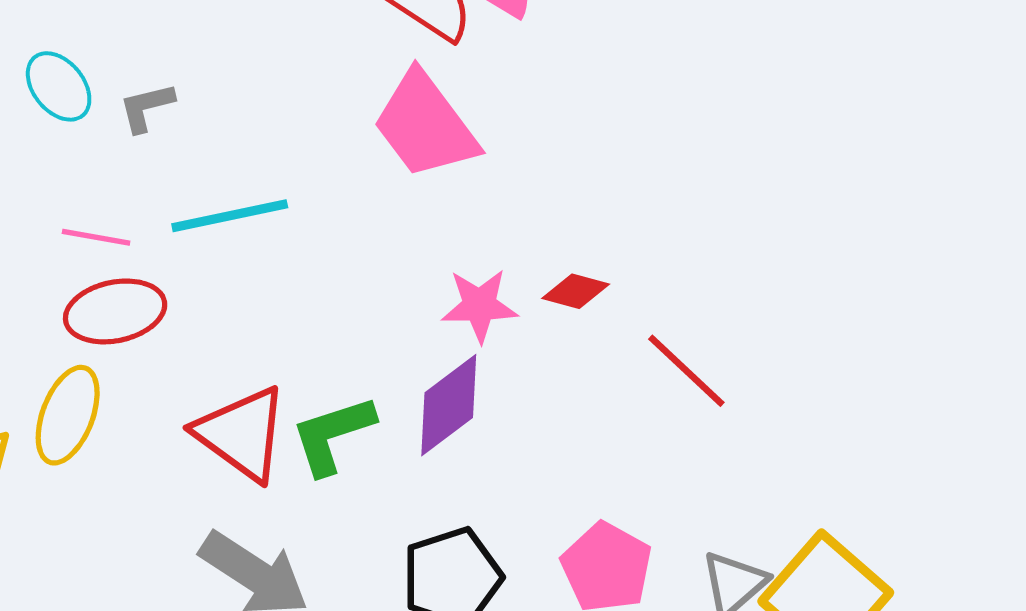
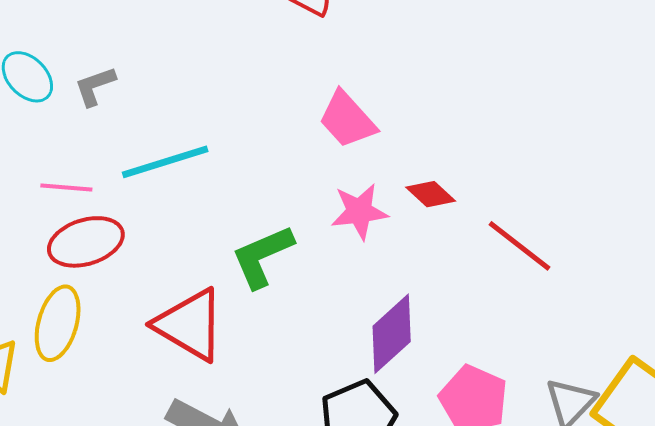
pink trapezoid: (425, 125) -> (347, 120), moved, size x0.7
red diamond: (576, 291) -> (431, 194), turned 33
purple diamond: (449, 405) -> (392, 334), moved
green L-shape: (333, 435) -> (262, 256), moved

